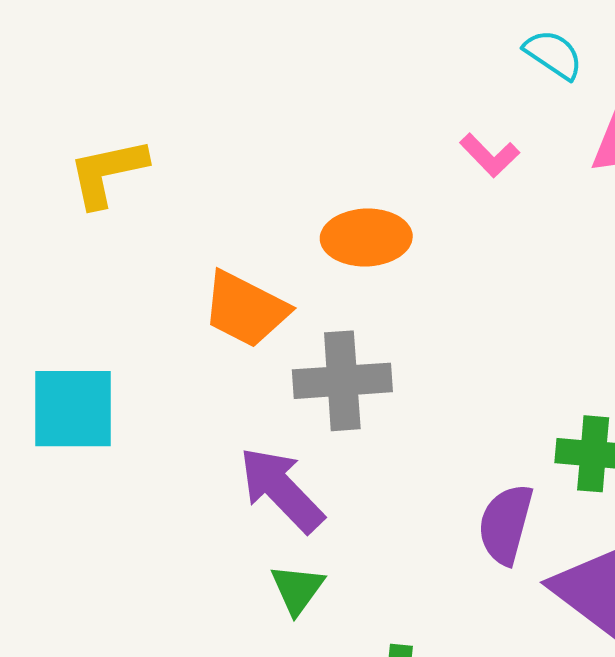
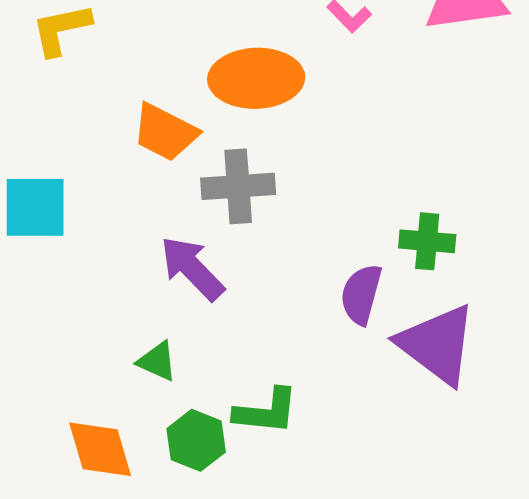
orange ellipse: (366, 238) -> (256, 78), size x1.4
green triangle: (297, 589) -> (157, 361), moved, turned -42

